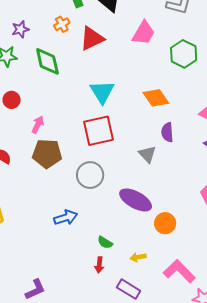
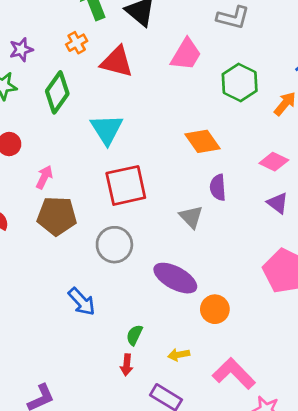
red triangle: (92, 38) -> (117, 62), turned 40
green diamond: (47, 61) -> (57, 92), turned 48
cyan triangle: (102, 92) -> (107, 129), moved
blue arrow: (66, 218) -> (82, 302), turned 65
green semicircle: (105, 242) -> (134, 335), turned 84

